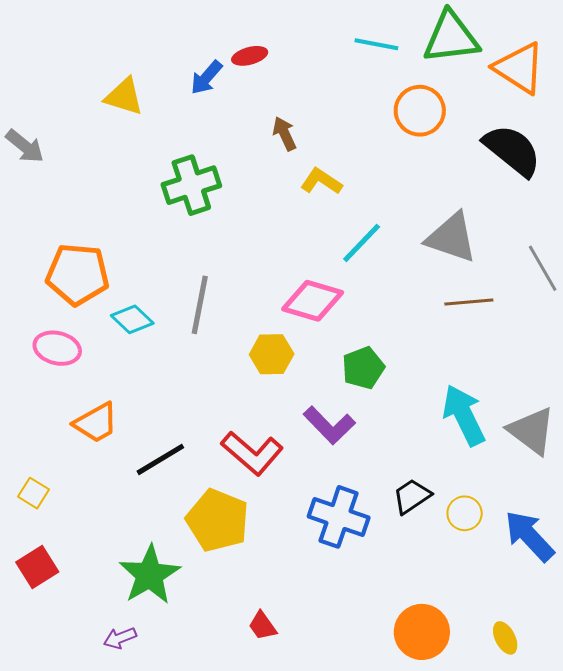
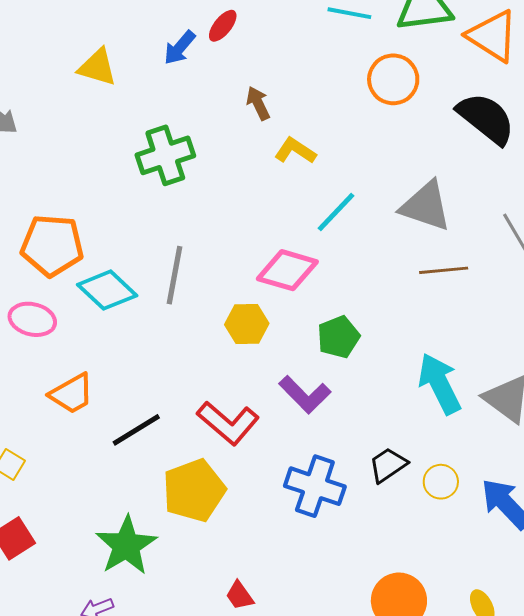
red ellipse: (250, 56) -> (223, 26), turned -36
cyan diamond: (132, 319) -> (107, 290), size x1.4
yellow pentagon: (218, 520) -> (194, 490), turned 30

